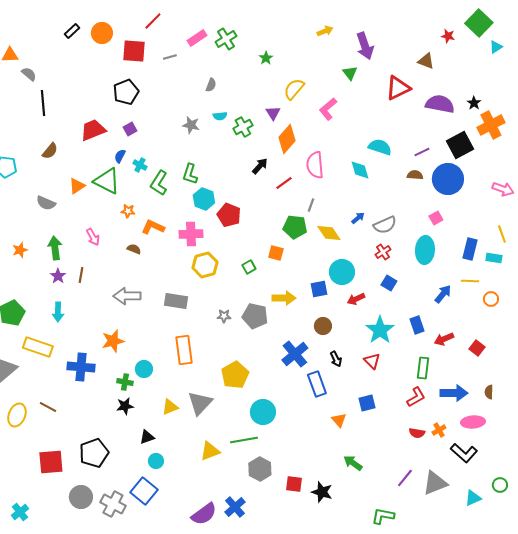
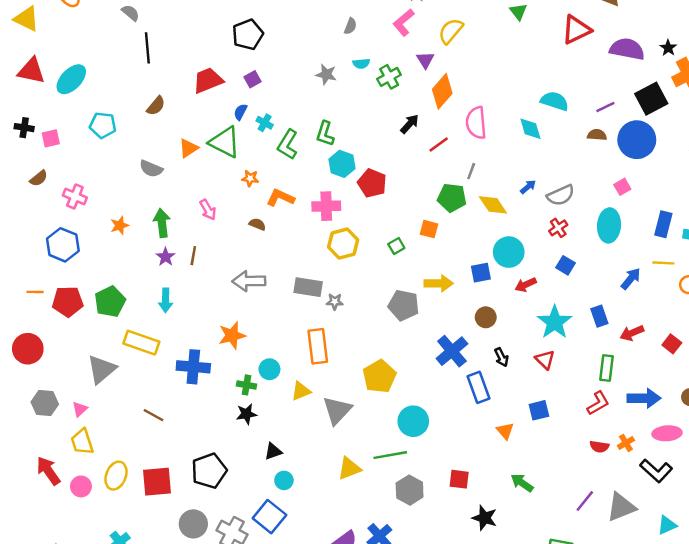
pink L-shape: (328, 109) -> (404, 22), moved
gray star: (224, 316) -> (335, 302), moved
yellow triangle: (170, 407) -> (301, 391), moved
yellow ellipse: (17, 415) -> (116, 476), moved
red square: (294, 484) -> (459, 479), moved

